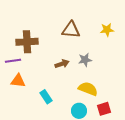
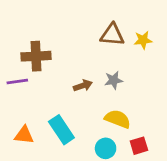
brown triangle: (71, 30) -> (112, 35), moved
orange triangle: (18, 81) -> (24, 135), moved
cyan rectangle: (46, 97) -> (61, 130), size x1.5

